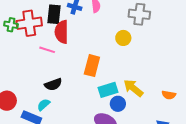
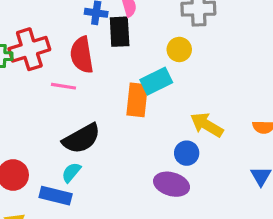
black rectangle: (54, 14) -> (120, 32), moved
black semicircle: (53, 84) -> (81, 139), size x1.4
cyan rectangle: (108, 90) -> (156, 81), moved

